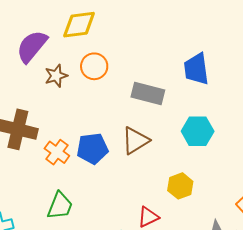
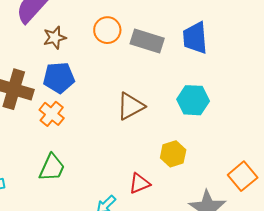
orange circle: (94, 66) -> (107, 30), moved
gray rectangle: (148, 93) -> (147, 41), moved
blue pentagon: (92, 148) -> (59, 78), moved

